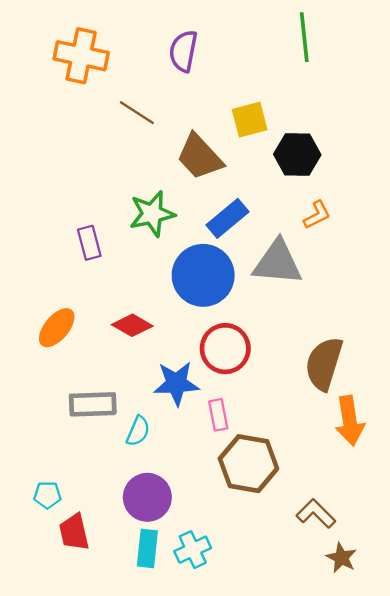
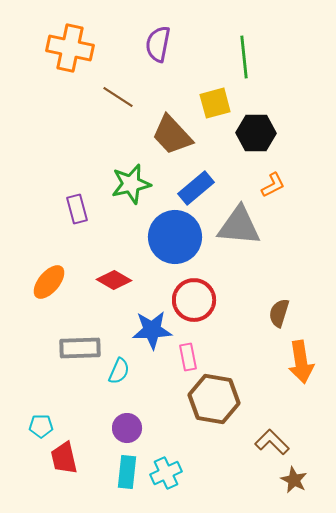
green line: (304, 37) -> (244, 57), moved
brown semicircle: (324, 364) -> (279, 313), size x0.6
purple circle: (147, 497) -> (127, 428), size x0.7

